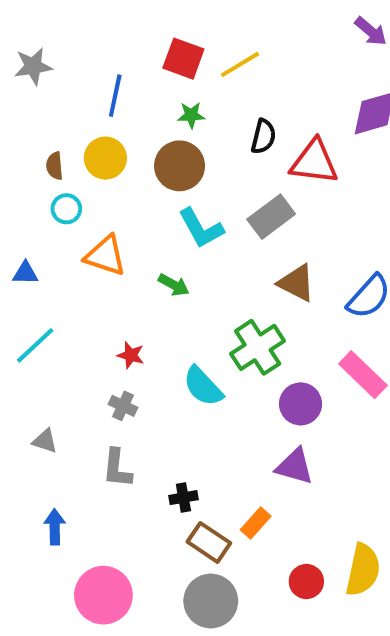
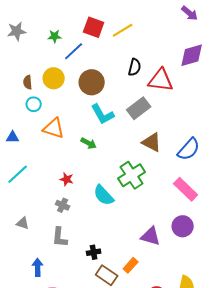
blue line: (115, 96) -> (74, 51), moved, turned 35
green star: (191, 115) -> (55, 36), moved
purple circle: (301, 404) -> (183, 226), moved
blue arrow: (55, 527) -> (38, 267), moved

